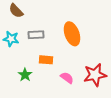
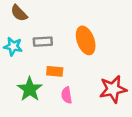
green star: (25, 75) -> (30, 89), size x1.5
pink semicircle: (67, 78) -> (67, 95), moved, turned -136

